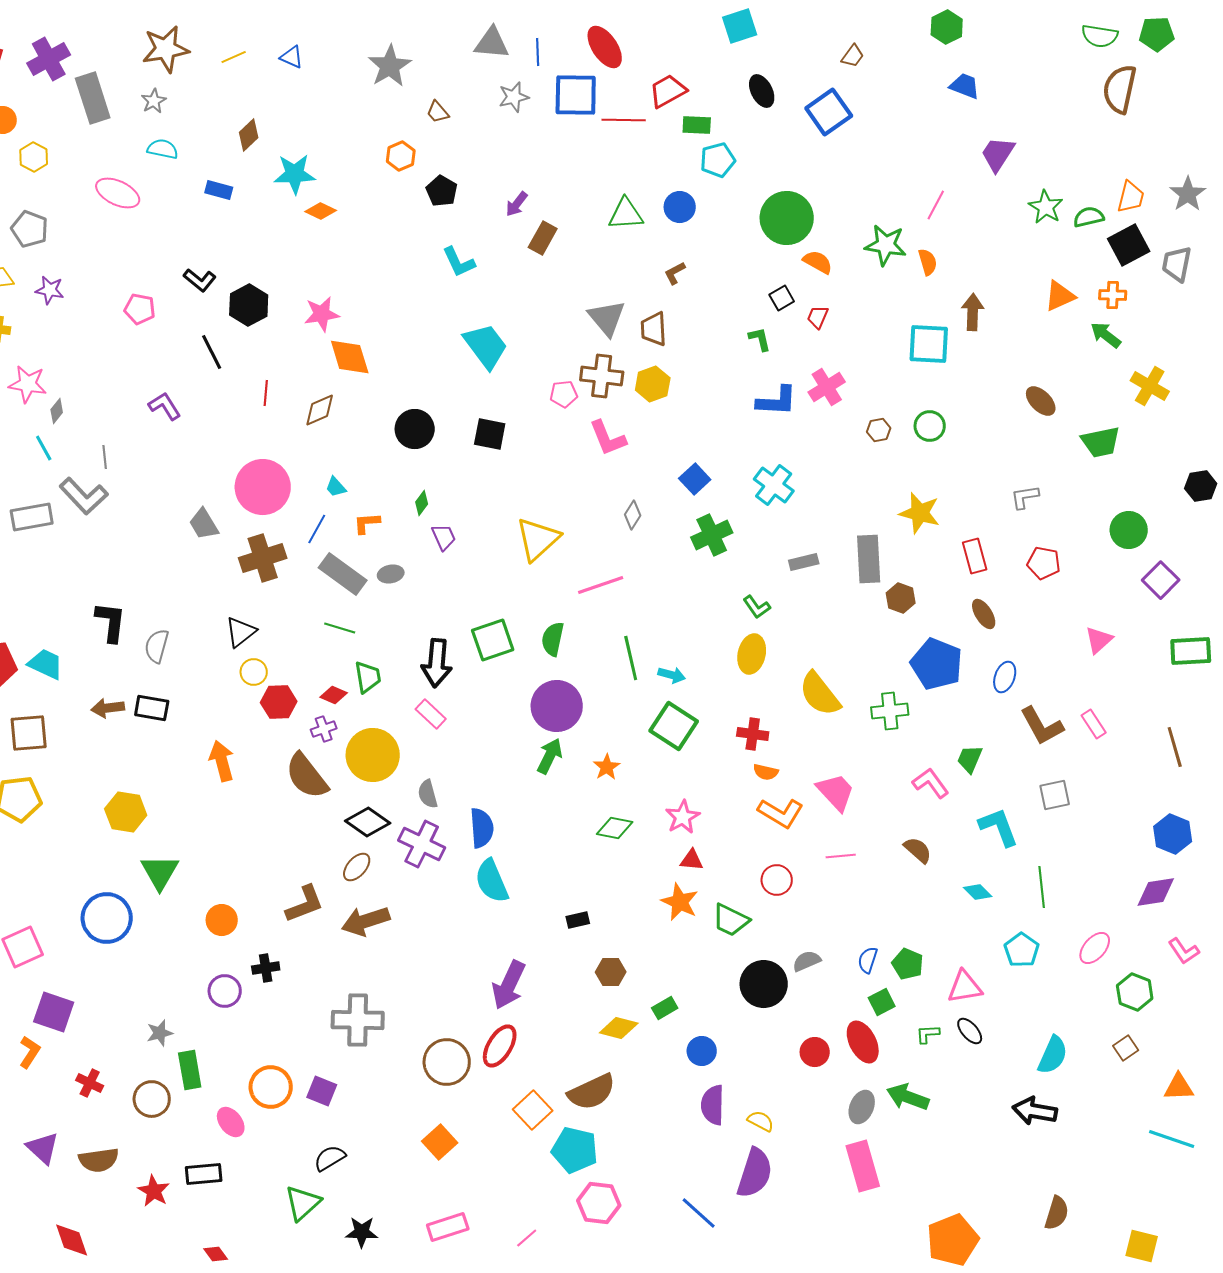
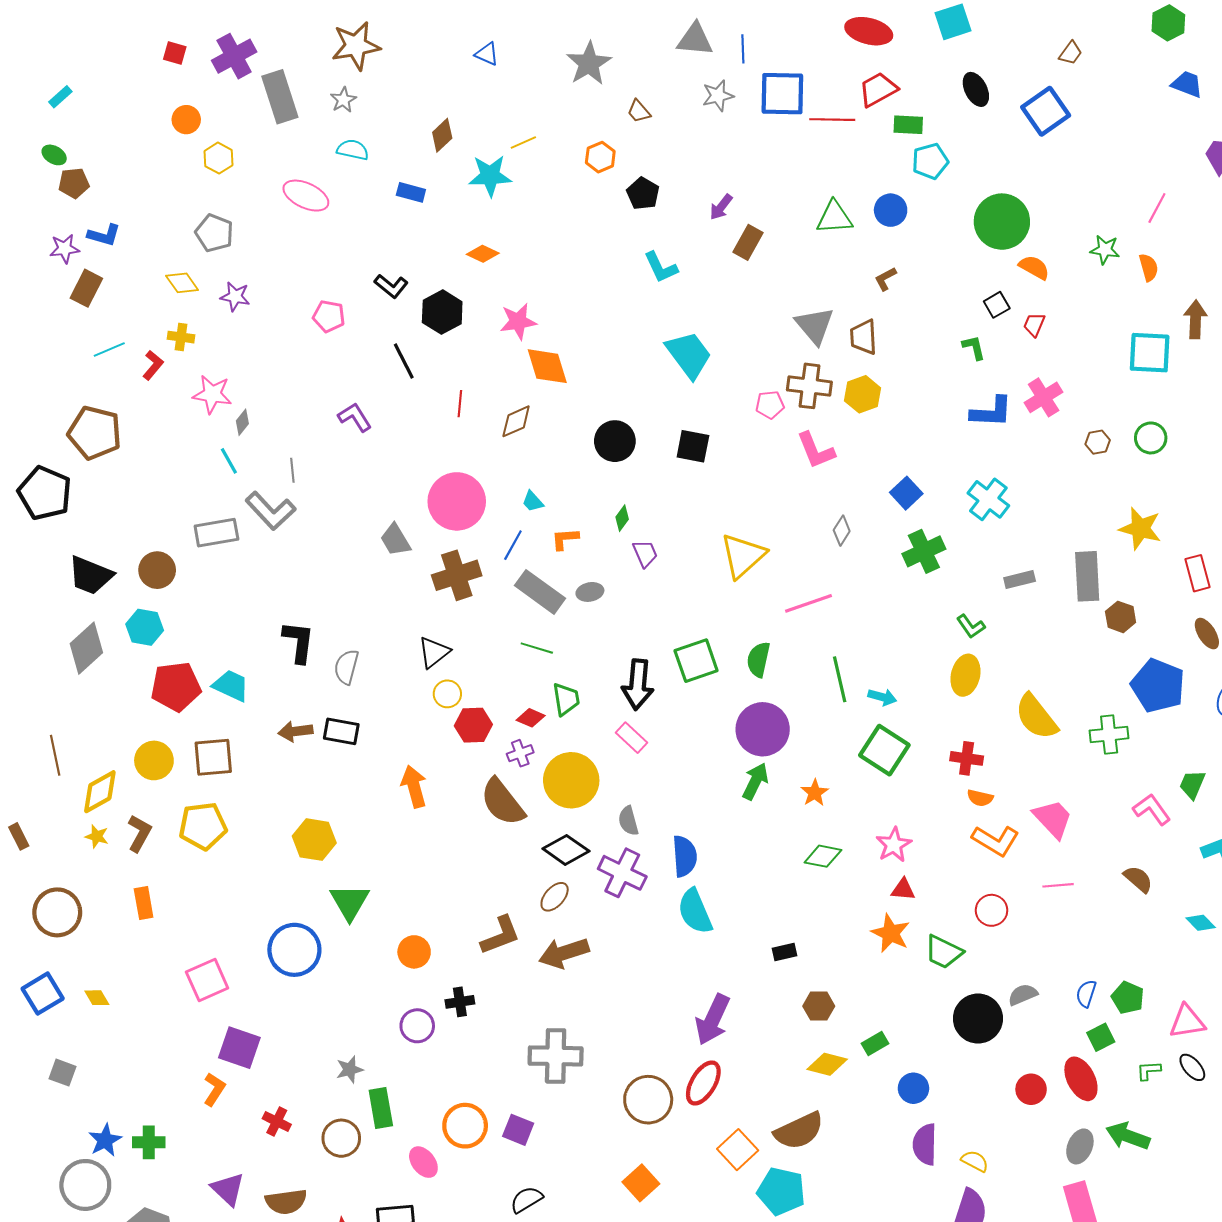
red ellipse: (605, 47) -> (869, 31), moved, turned -42
yellow line: (234, 57) -> (523, 142), moved
orange diamond: (321, 211) -> (483, 254), moved
green star: (886, 245) -> (1105, 250), size x0.7

